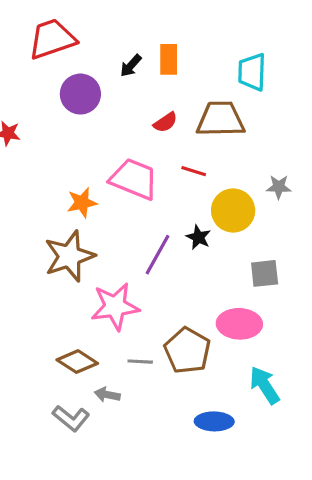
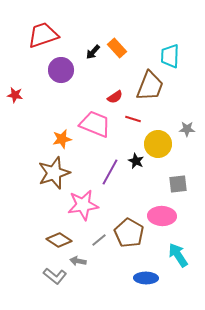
orange rectangle: (169, 59) -> (117, 48), turned -42
brown trapezoid: (220, 119) -> (150, 86), turned 112
red semicircle: (165, 122) -> (115, 97), moved
gray line: (140, 362) -> (99, 240), turned -42

